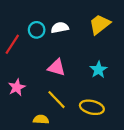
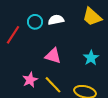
yellow trapezoid: (100, 24) -> (92, 17), turned -100
pink star: (17, 87) -> (30, 80), moved

